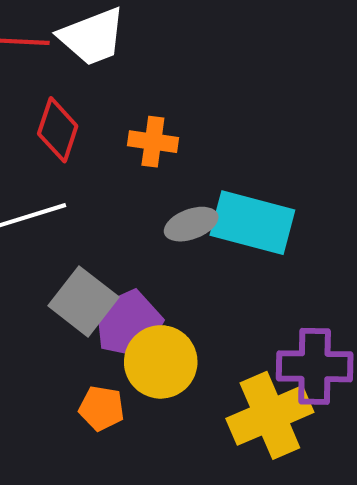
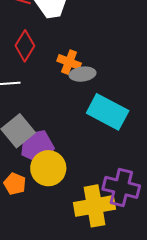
gray ellipse: (191, 224) -> (83, 74), moved

